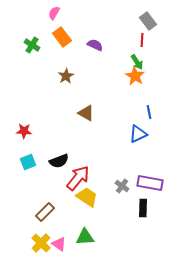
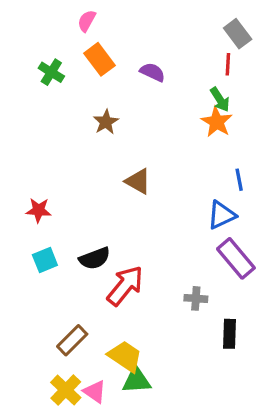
purple rectangle: (150, 183) -> (236, 258), moved, turned 40
gray cross: (122, 186) -> (196, 298), turned -32
yellow trapezoid: (87, 197) -> (125, 356), moved

